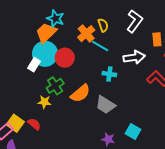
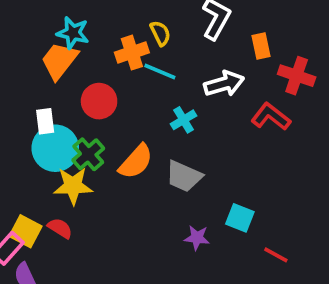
orange cross: (86, 34) -> (132, 53), turned 30
cyan circle: (45, 54) -> (55, 148), moved
white rectangle: (34, 65) -> (45, 121), turned -32
cyan cross: (109, 74) -> (184, 120), turned -32
yellow star: (44, 102) -> (73, 186), size x1.5

